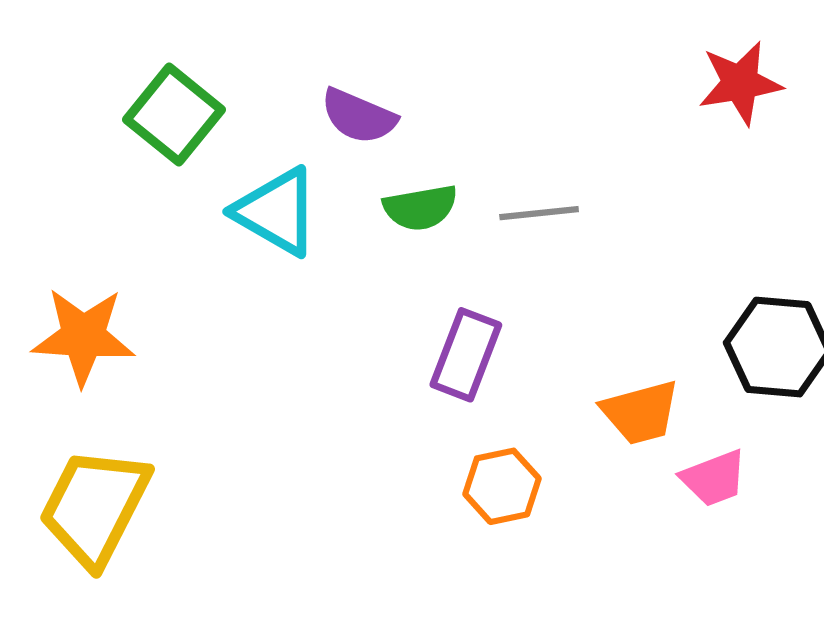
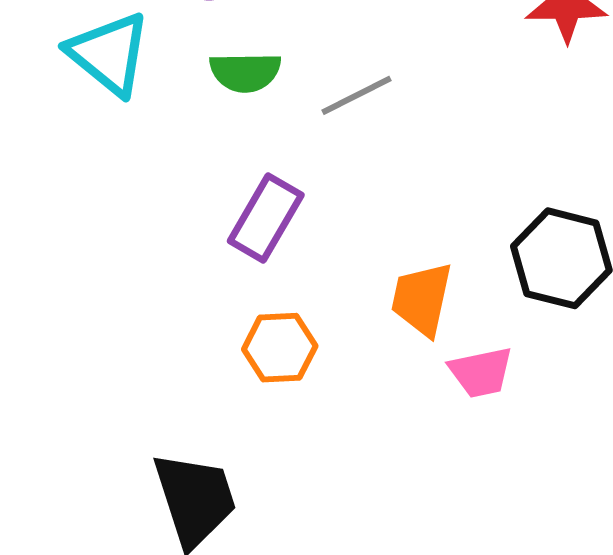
gray line: (539, 213) -> (356, 95), turned -30
orange trapezoid: (640, 412) -> (422, 299), turned 108

